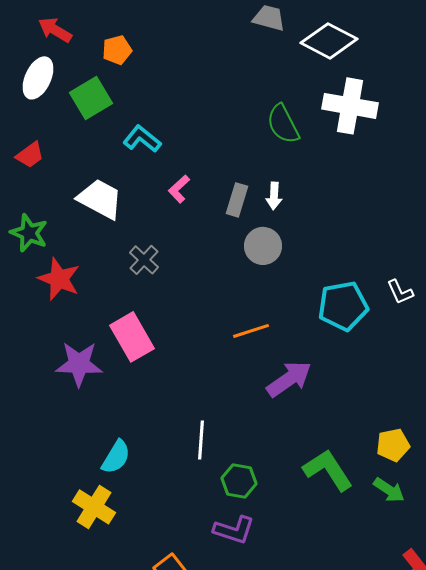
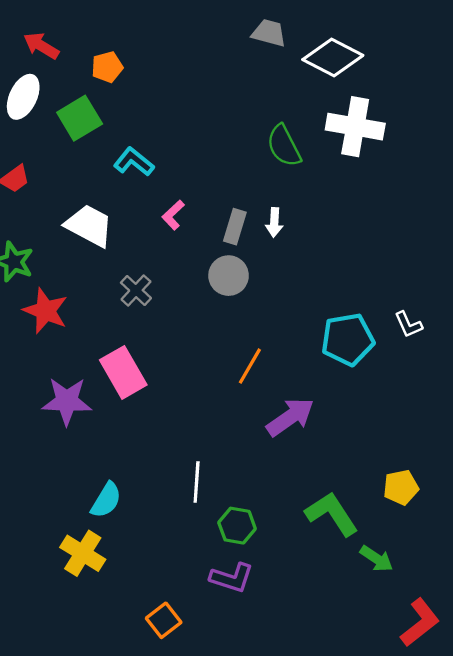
gray circle: (263, 246) -> (229, 276), moved
orange line: (251, 331) -> (250, 366), turned -42
green arrow: (389, 490) -> (376, 559), moved

